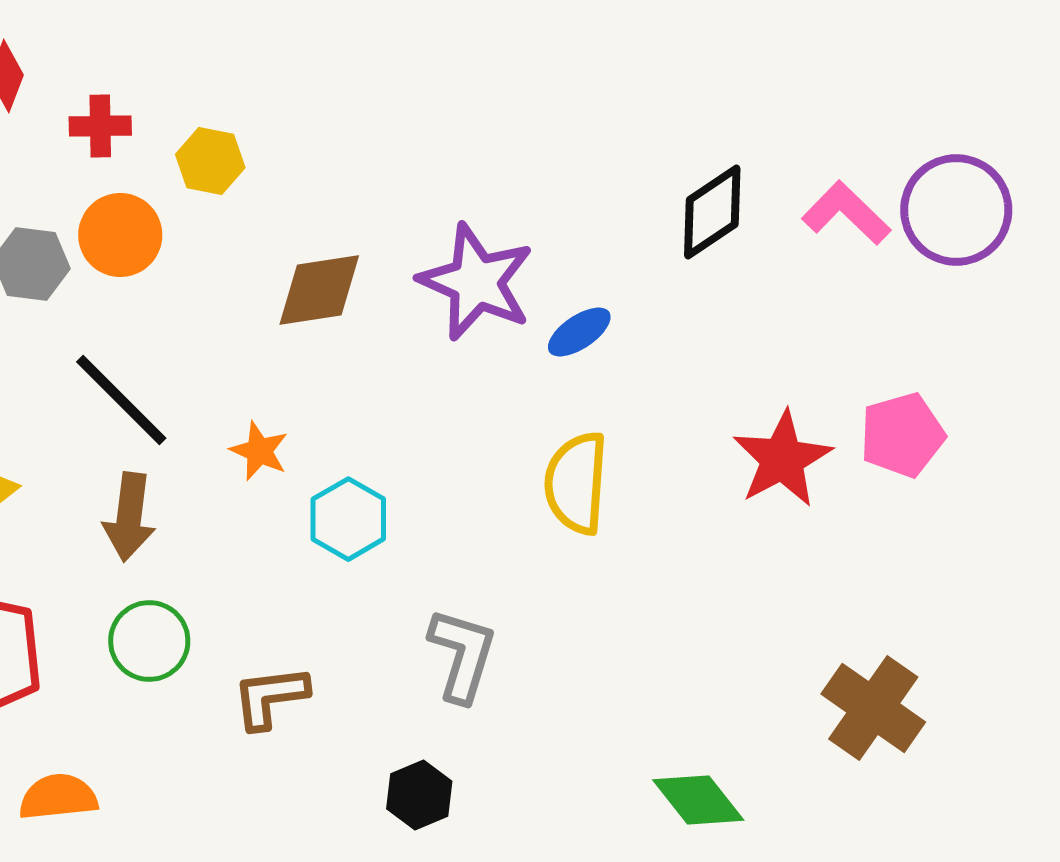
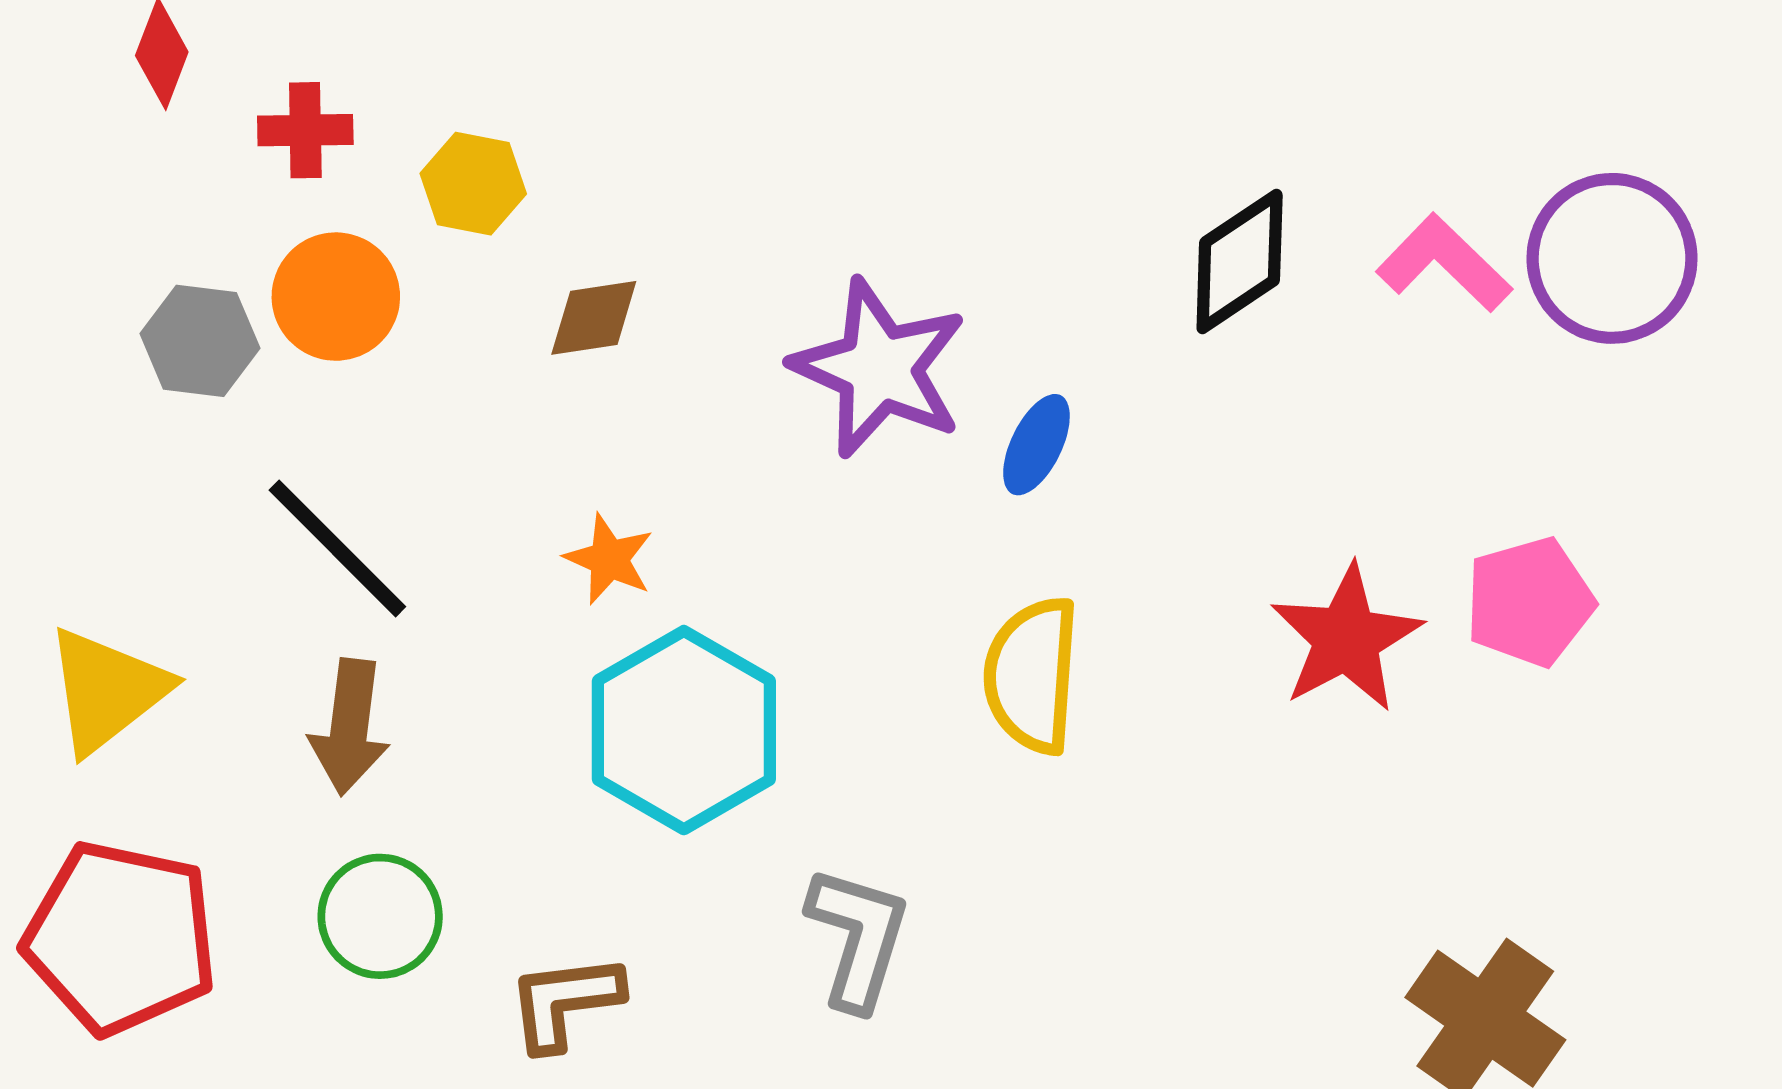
brown diamond: (319, 290) -> (594, 318), moved, size x0.7
blue ellipse: (579, 332) -> (1036, 445), turned -30
orange star: (259, 451) -> (609, 559), moved
cyan hexagon: (348, 519) -> (684, 730), size x1.6

